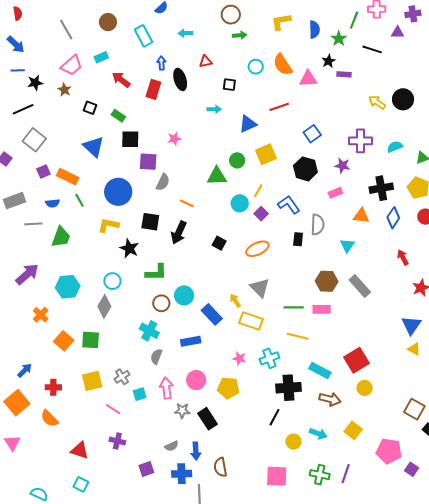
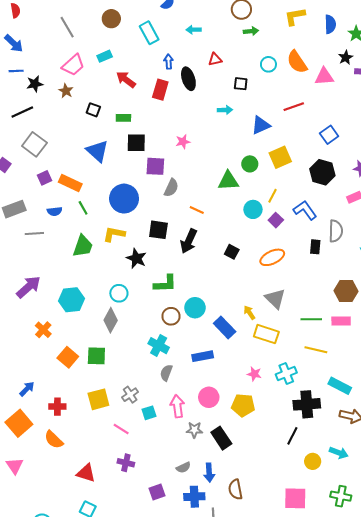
green rectangle: (118, 116) -> (123, 118), turned -32
green trapezoid: (61, 237) -> (83, 246), moved

